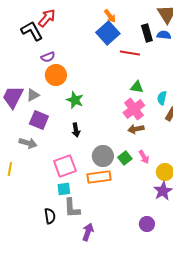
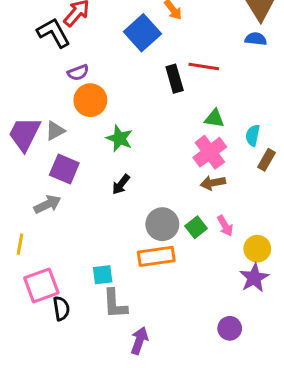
blue square: (108, 33) -> (142, 33), moved
black rectangle: (147, 33) -> (175, 79), moved
black arrow: (76, 130) -> (121, 184), turned 48
gray arrow: (28, 143) -> (47, 204), turned -42
pink square: (65, 166) -> (41, 285), moved
black semicircle: (50, 216) -> (61, 308), moved

